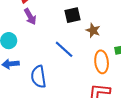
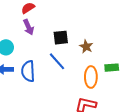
black square: (72, 15) -> (61, 38), moved
blue semicircle: (38, 77) -> (28, 71), moved

